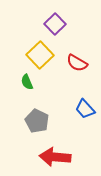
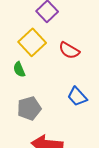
gray pentagon: (37, 121) -> (29, 108), turned 30

